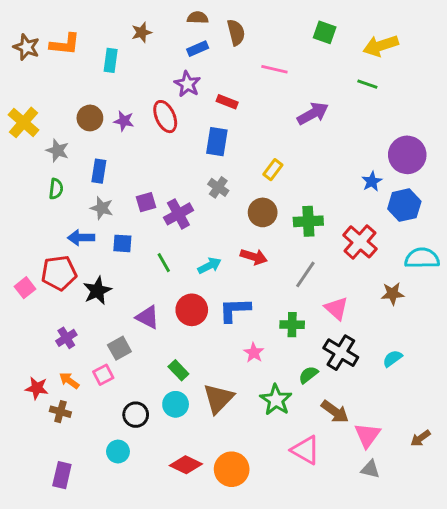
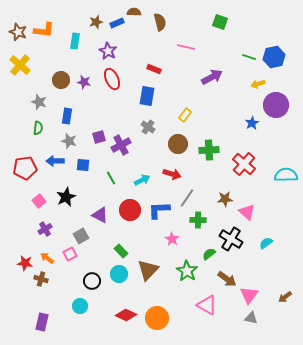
yellow arrow: (381, 46) -> (258, 84), moved, size x0.6
blue rectangle: (198, 49) -> (117, 23), moved
purple star: (187, 84) -> (108, 51), moved
yellow cross: (24, 122) -> (20, 65), moved
blue hexagon: (404, 205) -> (274, 57), moved
red pentagon: (59, 273) -> (25, 168), moved
gray line: (305, 274) -> (187, 198), moved
pink square: (25, 288) -> (39, 201), moved
brown star: (392, 294) -> (225, 199), moved
pink triangle: (336, 308) -> (247, 212), moved

